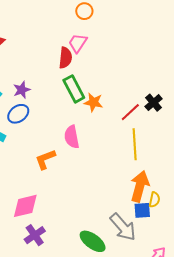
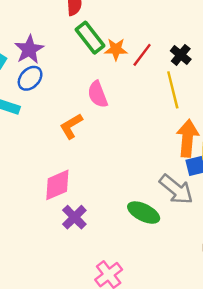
purple star: (22, 90) -> (29, 49), size x1.4
black cross: (153, 103) -> (181, 55), moved
red line: (130, 112) -> (142, 55), moved

